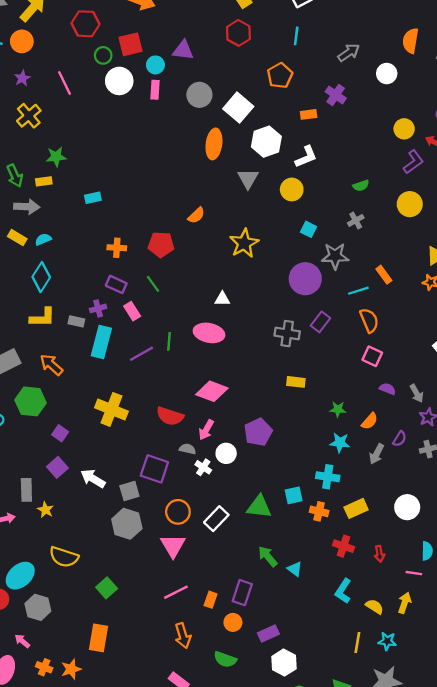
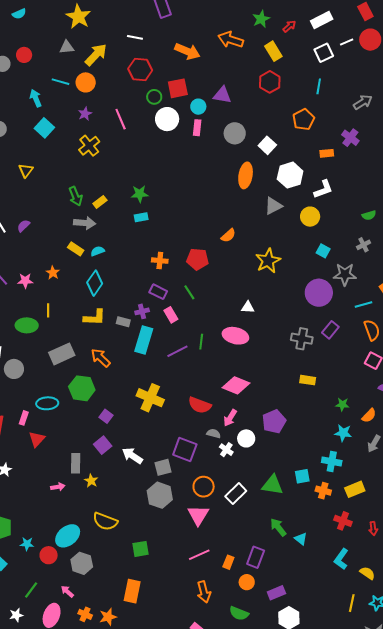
white square: (238, 108) -> (267, 145), size x0.7
green star: (56, 157) -> (140, 194), moved
gray triangle: (248, 179) -> (273, 206), turned 30
yellow rectangle: (44, 181) -> (100, 202), turned -32
green square: (107, 588) -> (140, 549), turned 30

